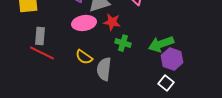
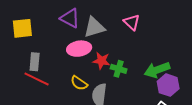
red star: (112, 22) -> (101, 61), moved

